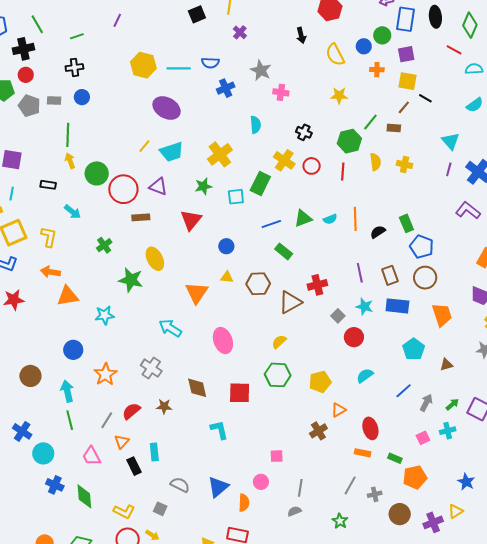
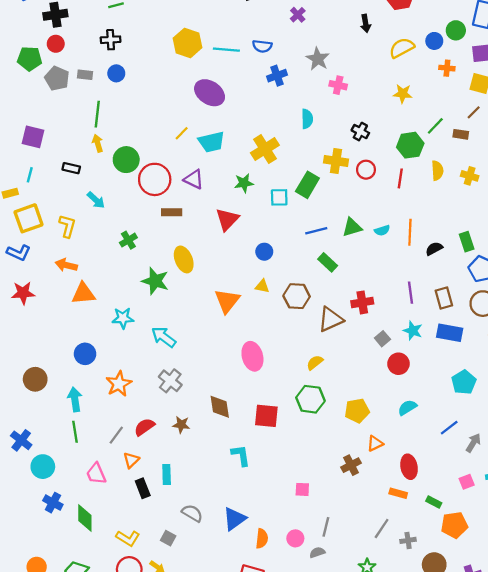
yellow semicircle: (335, 55) -> (402, 48), turned 85
yellow cross: (284, 160) -> (336, 161), turned -30
cyan arrow: (170, 328) -> (164, 337), moved
pink circle: (261, 482) -> (295, 538), moved

